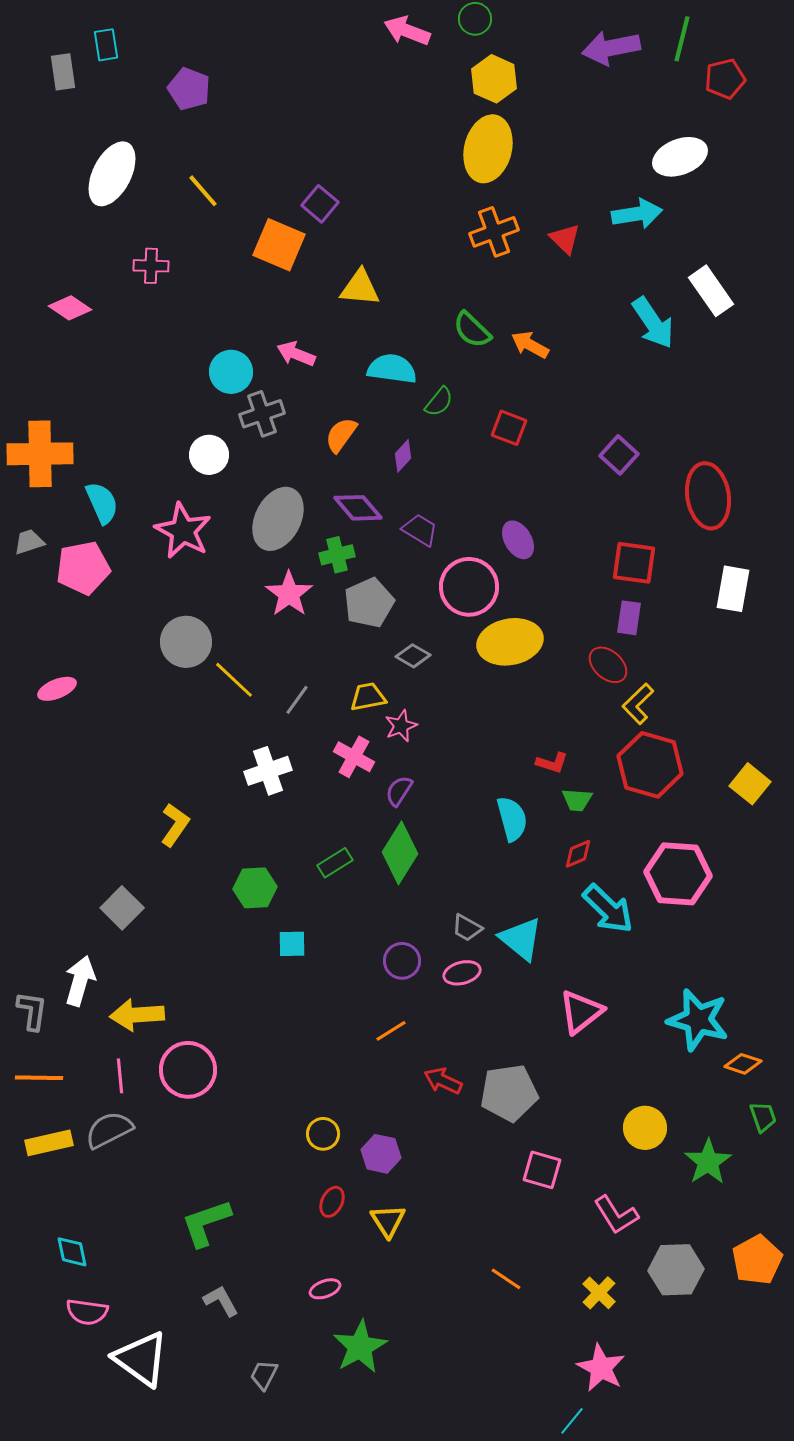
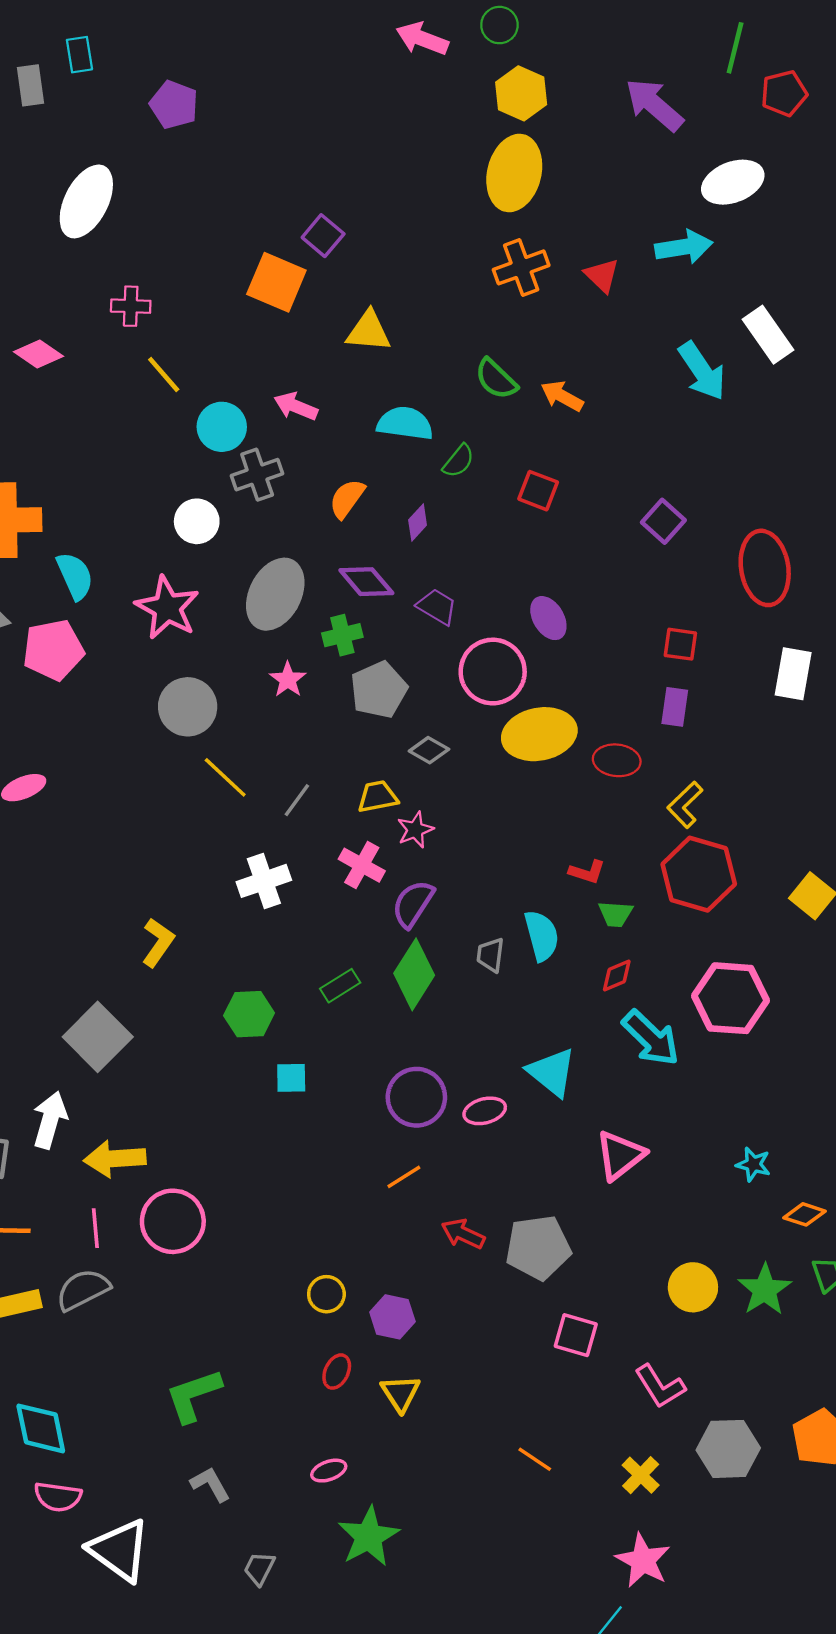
purple arrow: (611, 48) -> (654, 105), moved, turned 52
yellow line: (203, 191) -> (164, 374), moved
red square: (634, 563) -> (680, 644), size x0.7
pink star: (289, 594) -> (288, 680), size x0.7
gray circle: (186, 642) -> (188, 707), moved
red ellipse: (608, 665) -> (617, 760), moved, turned -36
purple semicircle: (399, 791) -> (413, 904), size x1.4
gray square: (122, 908) -> (98, 1037), size x1.4
gray trapezoid: (467, 928) -> (490, 955), moved, turned 68
purple circle: (402, 961) -> (416, 1097), size x1.4
cyan star: (698, 1020) -> (753, 1164), size x0.5
green star: (708, 1162) -> (765, 1290), moved
cyan diamond: (72, 1252) -> (41, 1428), size x1.5

